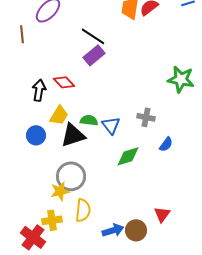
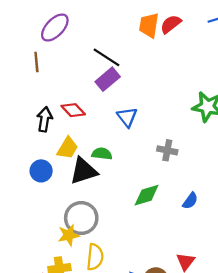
brown line: (22, 34) -> (36, 62), moved
blue triangle: (111, 125) -> (127, 117), moved
blue semicircle: (166, 144) -> (190, 201), moved

